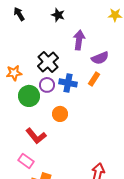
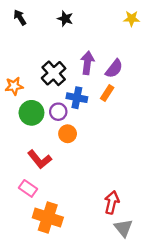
purple arrow: (79, 40) -> (87, 63), moved
purple semicircle: (100, 58) -> (114, 69), turned -30
purple circle: (47, 85) -> (58, 112), moved

